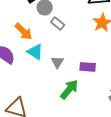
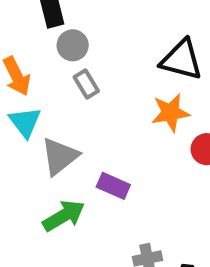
gray triangle: (57, 62) -> (60, 156), size x1.5

